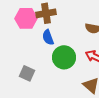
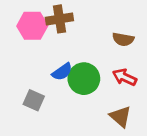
blue semicircle: (48, 37) -> (62, 72), moved, turned -105

